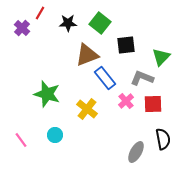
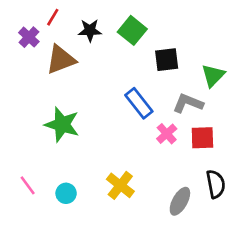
brown triangle: (87, 55) -> (61, 60), moved
yellow cross: (87, 109) -> (120, 185), moved
cyan circle: (55, 135) -> (66, 193), moved

